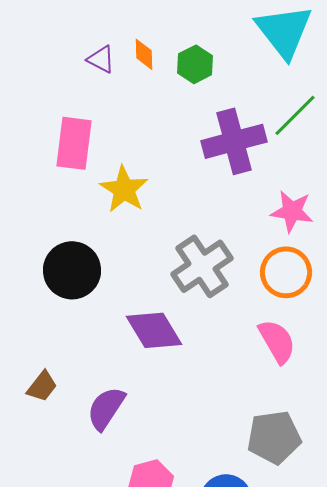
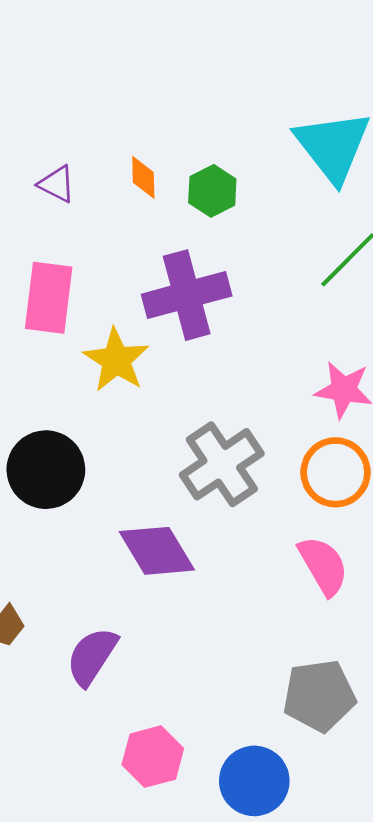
purple triangle: (101, 59) -> (57, 184), moved
purple cross: (234, 141) -> (187, 295), moved

